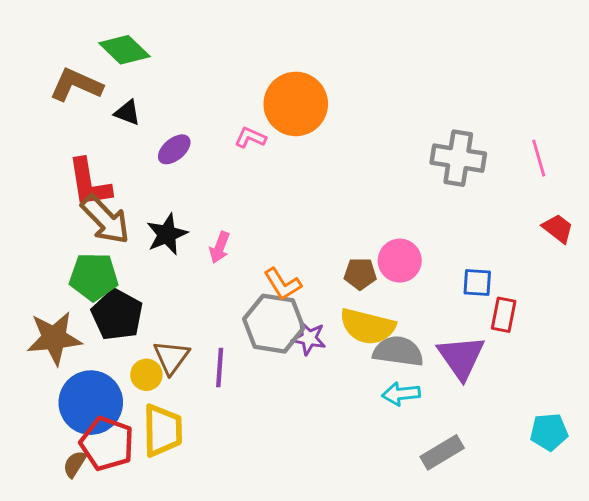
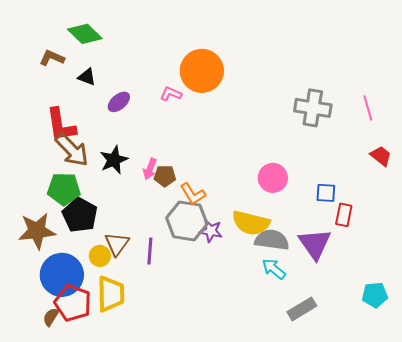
brown L-shape: (76, 85) -> (52, 58), size x0.7
brown pentagon: (360, 274) -> (165, 176), moved
cyan arrow: (401, 394) -> (274, 269), turned 45

